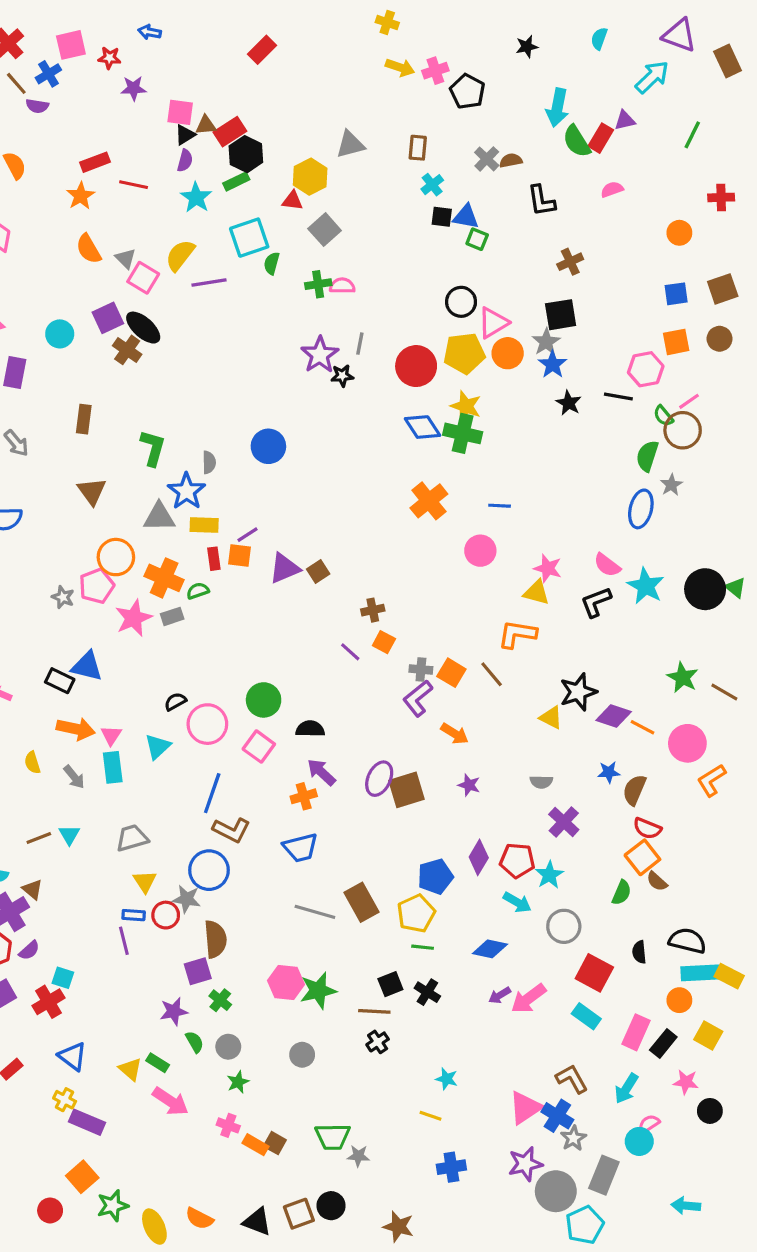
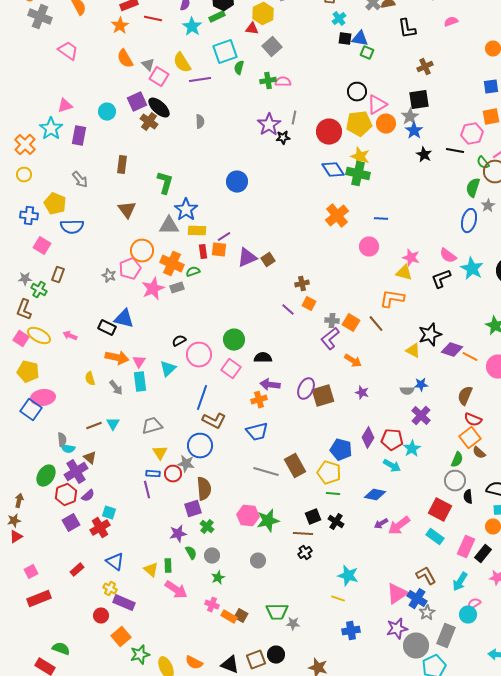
yellow semicircle: (180, 255) -> (182, 63), turned -70
gray semicircle: (209, 462) -> (200, 122), moved
purple arrow: (321, 772) -> (270, 385), turned -36
blue star: (609, 772) -> (421, 385), moved
blue pentagon: (435, 877) -> (341, 450), turned 30
yellow pentagon: (416, 913) -> (329, 473), turned -30
gray circle: (564, 926) -> (455, 481), moved
green rectangle: (158, 1063) -> (168, 566), turned 56
cyan star: (447, 1079) -> (348, 576), size x1.5
red circle: (50, 1210) -> (101, 616), moved

